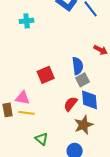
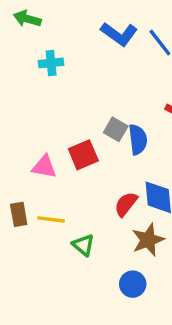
gray square: (83, 80) -> (116, 129), moved, turned -32
pink triangle: (23, 98) -> (44, 167), moved
green triangle: (42, 139) -> (83, 245), moved

